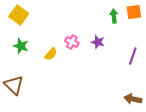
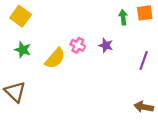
yellow semicircle: (51, 54) -> (55, 58), size x1.5

